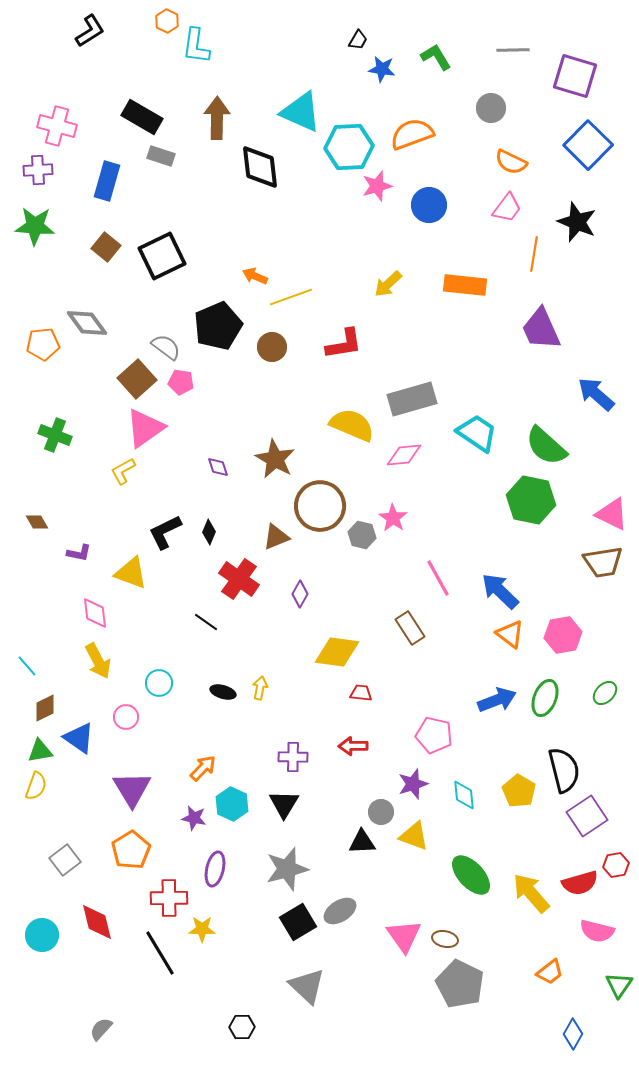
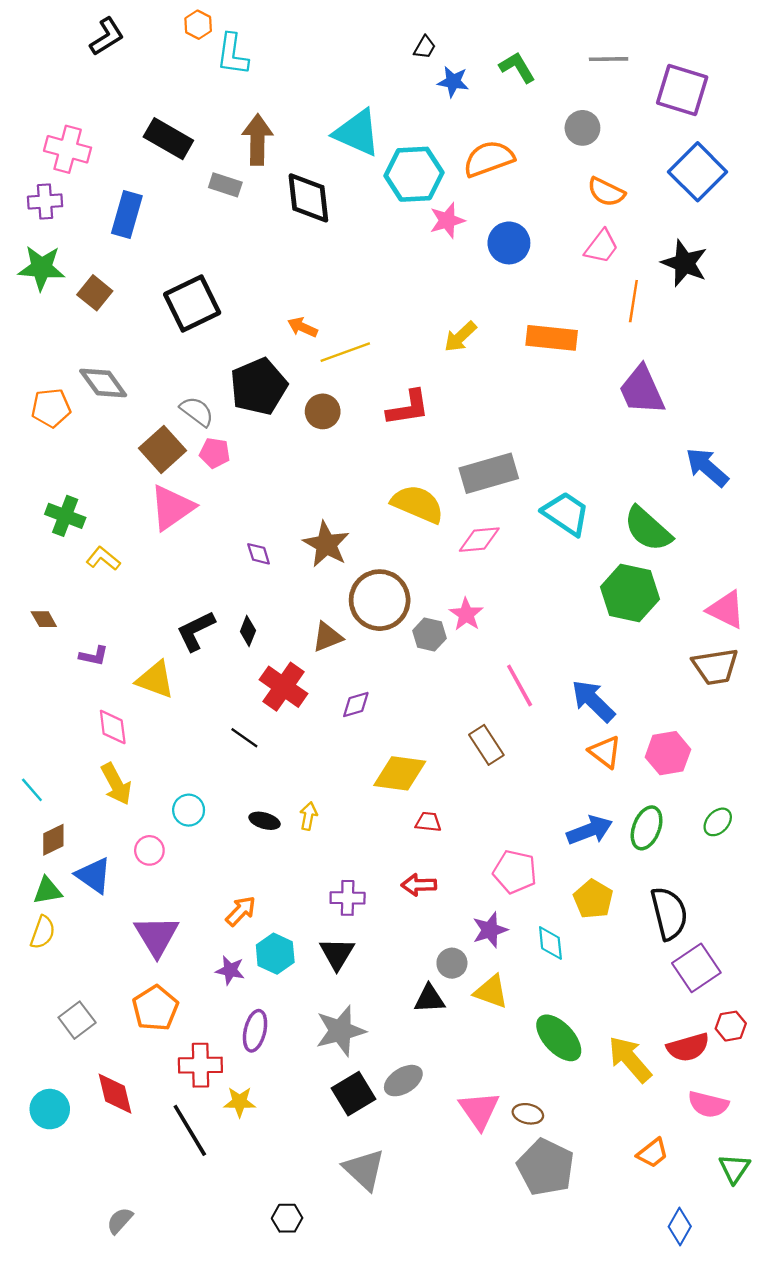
gray rectangle: (161, 156) -> (225, 185), moved
brown square: (106, 247) -> (95, 293), moved
yellow L-shape: (123, 471) -> (103, 559), moved, turned 68
purple diamond: (300, 594) -> (356, 704), turned 44
yellow pentagon: (519, 791) -> (593, 899), moved

